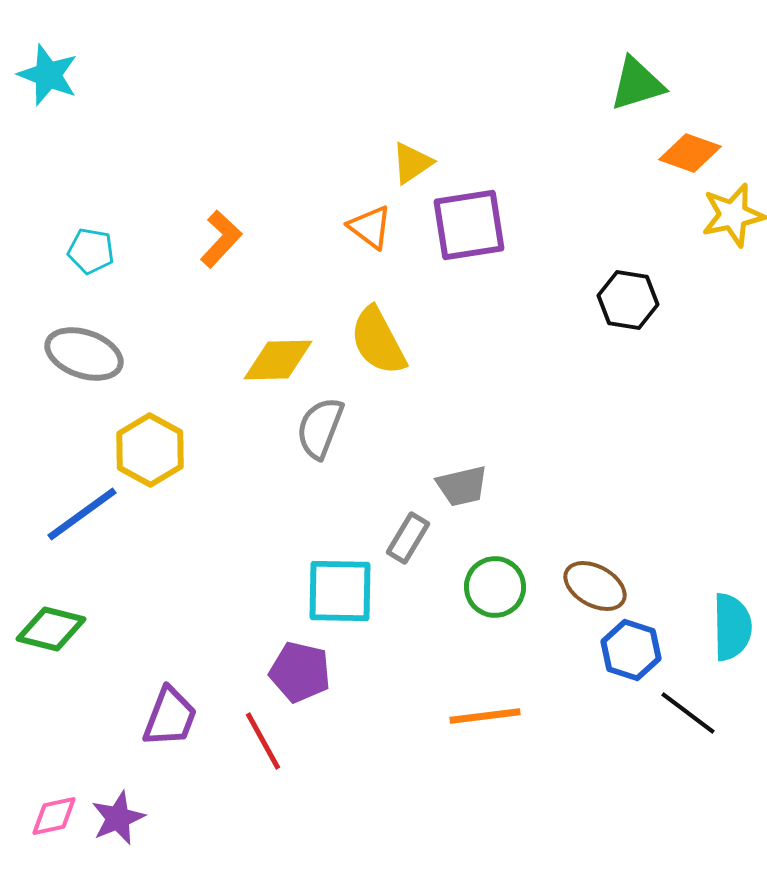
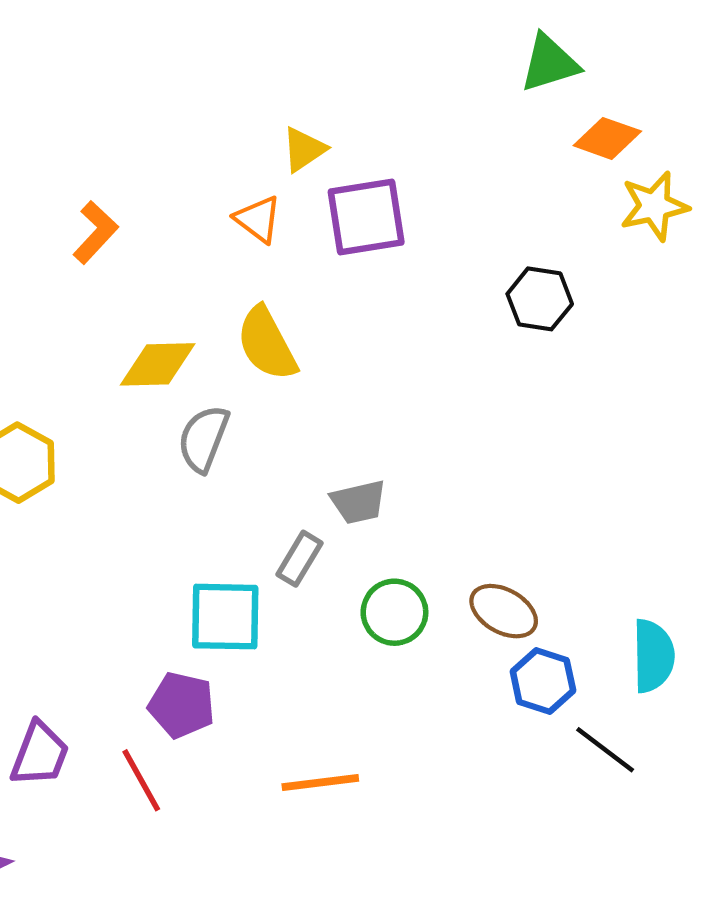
orange line: (485, 716) -> (320, 782), moved

